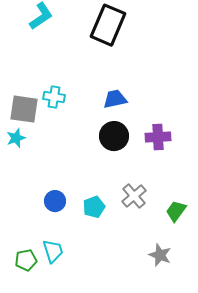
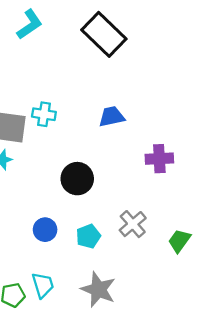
black rectangle: (108, 25) -> (104, 34), turned -69
black circle: (114, 136) -> (77, 179), moved
gray star: (160, 255) -> (98, 290), moved, size x1.4

